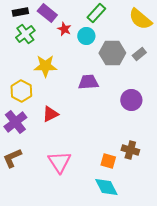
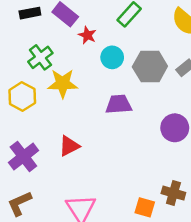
green cross: (25, 34) -> (40, 57), moved
cyan circle: (86, 36) -> (112, 57), moved
yellow hexagon: (21, 91) -> (22, 96), moved

